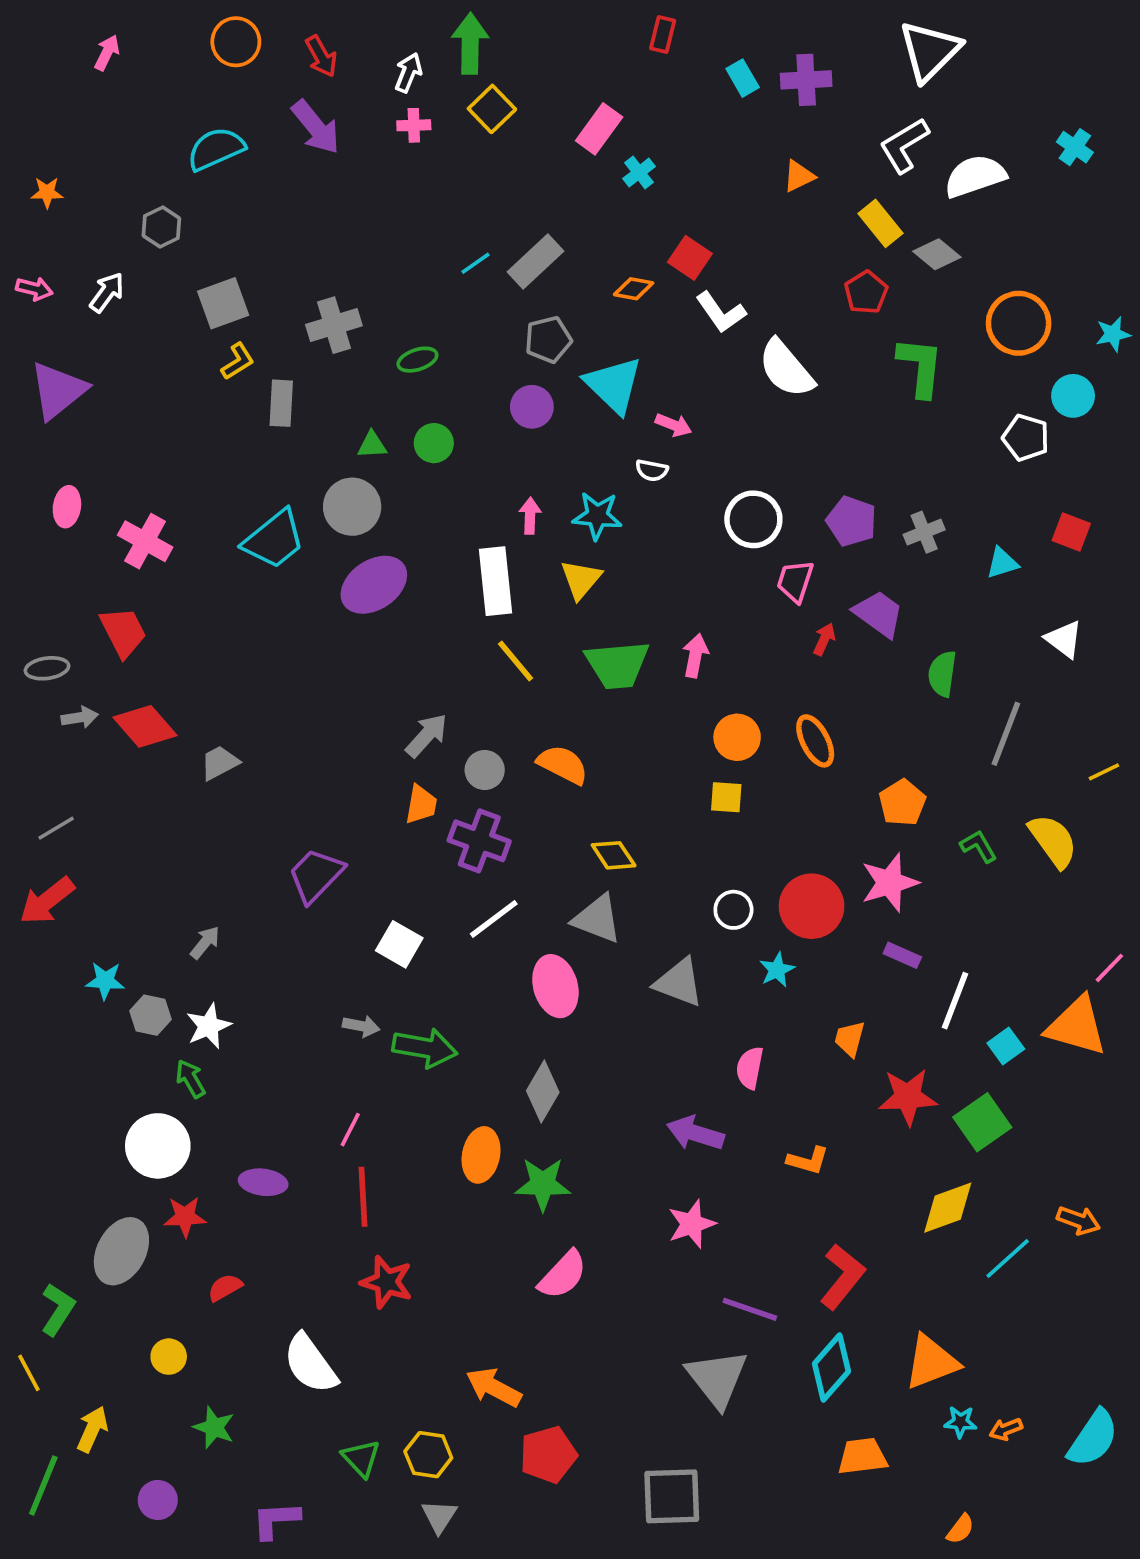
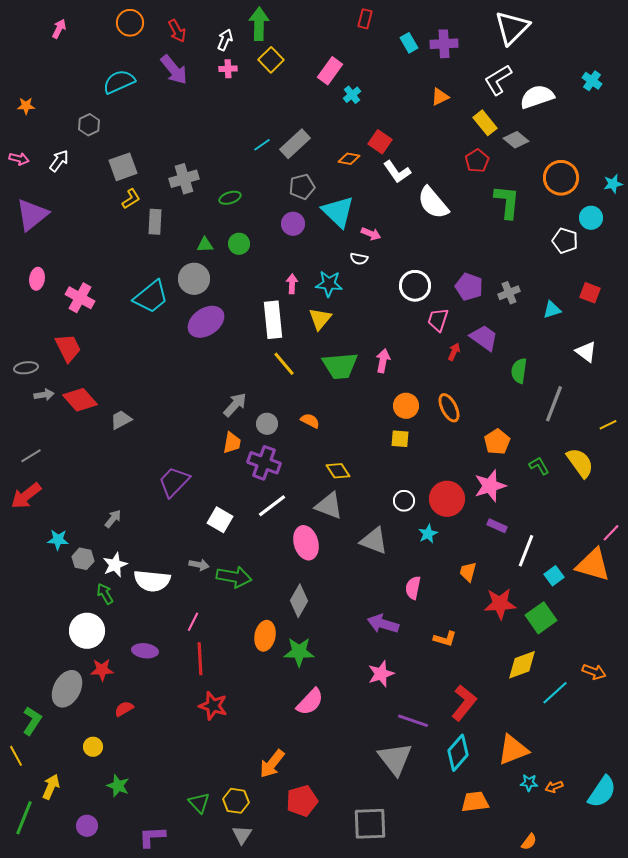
orange semicircle: (563, 765) -> (310, 421), size x0.7
white semicircle: (310, 1364) -> (152, 581), moved, turned -48
orange arrow: (494, 1387) -> (272, 764), turned -80

